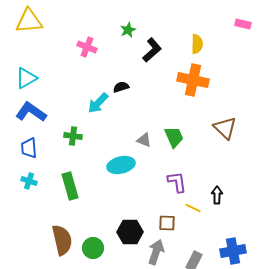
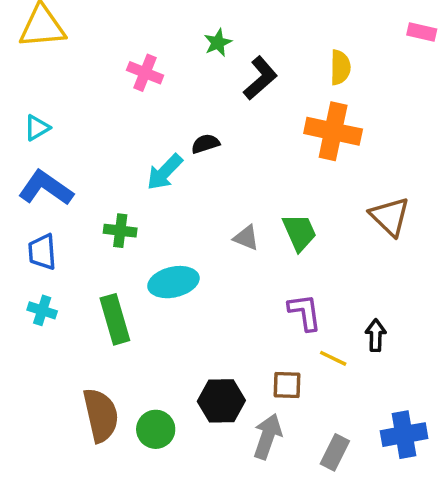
cyan triangle: (26, 78) -> (37, 128), size x0.7
cyan ellipse: (121, 165) -> (173, 282), moved

